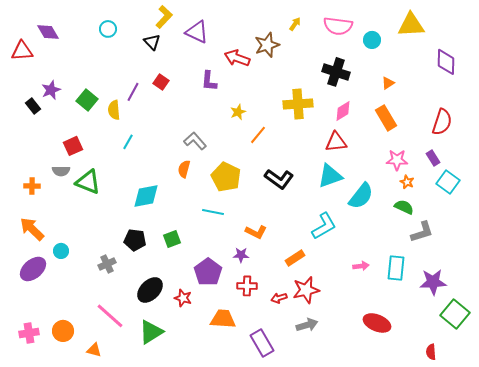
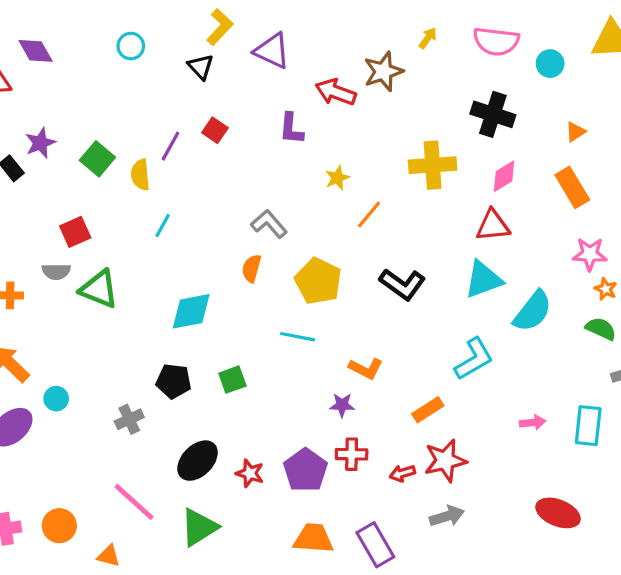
purple pentagon: (208, 272) -> (305, 470), moved
orange trapezoid: (223, 319) -> (313, 538), moved

